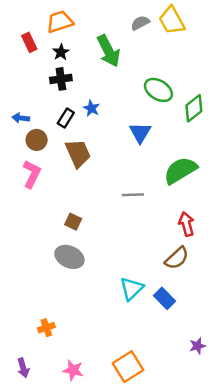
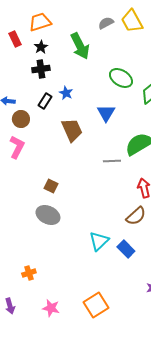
brown trapezoid: (78, 153) -> (72, 130), moved
gray line: (133, 195) -> (112, 161), moved

